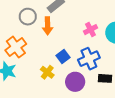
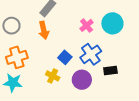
gray circle: (28, 17) -> (11, 26), moved
orange cross: (16, 47) -> (17, 57), turned 30

